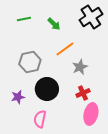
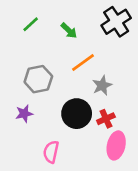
green line: (24, 19) -> (31, 24), turned -32
black circle: (47, 89) -> (77, 114), moved
purple star: (18, 97) -> (24, 114), moved

